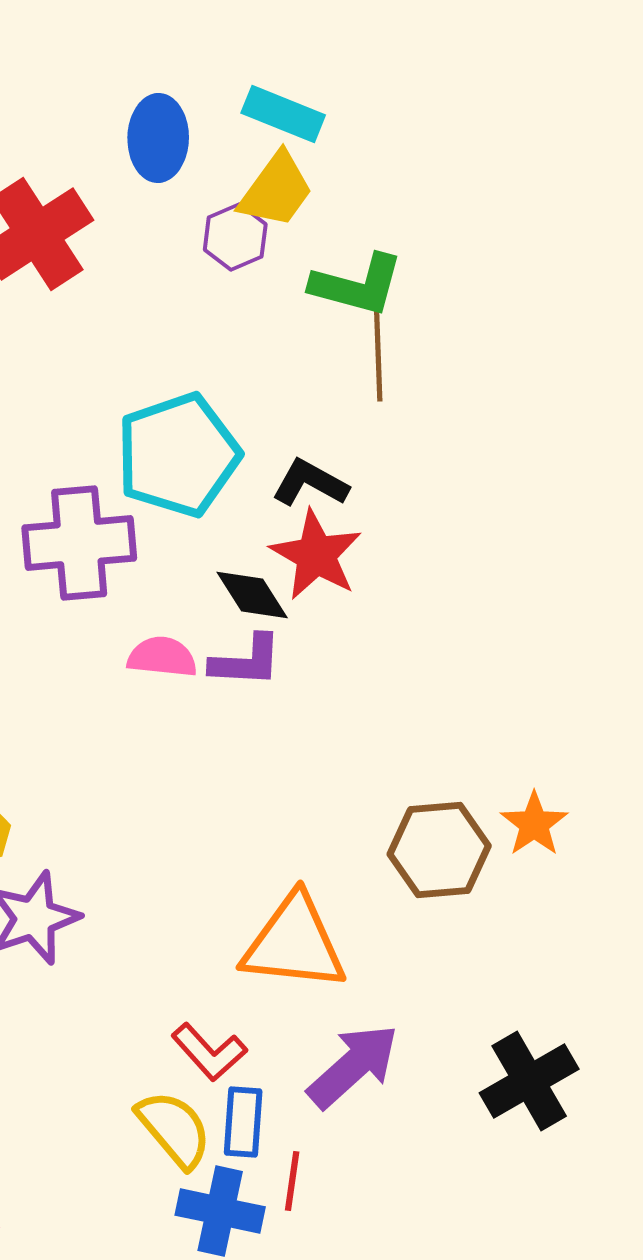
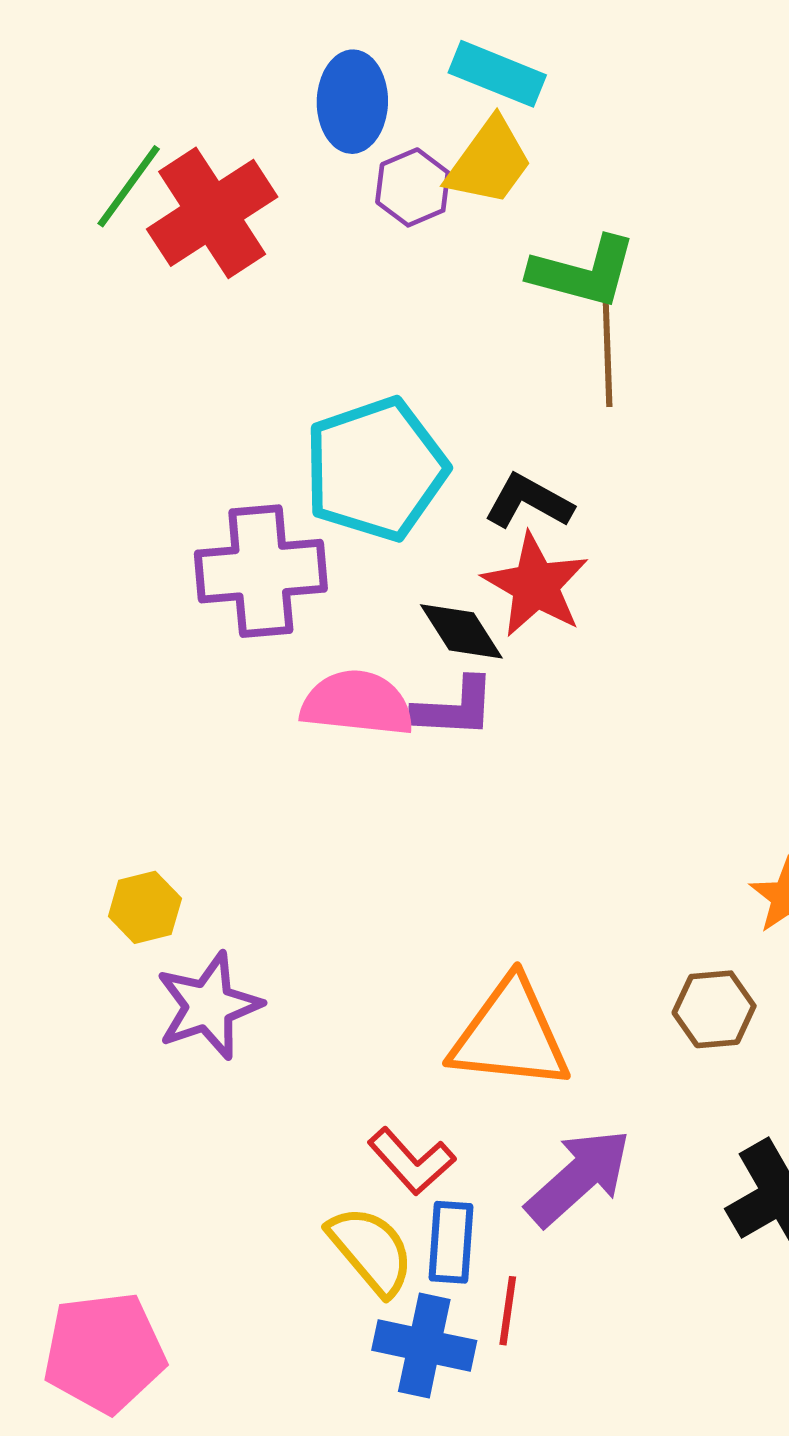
purple hexagon: (235, 237) -> (413, 187), moved
pink semicircle: (162, 657) -> (357, 703), size x1.4
brown hexagon: (439, 850) -> (714, 1009), moved, size x0.7

